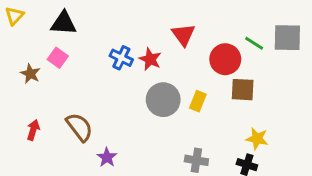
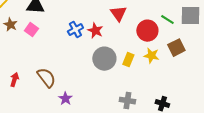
blue cross: (121, 58) -> (75, 30), turned 35
brown star: (30, 74) -> (10, 25), moved
brown square: (243, 90) -> (176, 48), moved, turned -30
yellow star: (257, 139) -> (151, 56), moved

